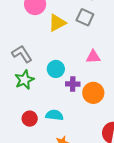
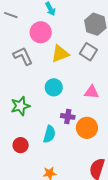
gray L-shape: (22, 54) -> (23, 56), moved
cyan circle: (56, 69) -> (54, 87), moved
cyan semicircle: (54, 115) -> (49, 134), moved, turned 90

